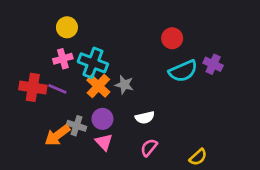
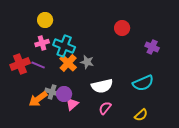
cyan semicircle: (183, 71) -> (143, 83), moved
red cross: (33, 87) -> (20, 64), turned -30
white semicircle: (145, 117) -> (102, 86), size x1.5
purple circle: (102, 119) -> (64, 94), moved
pink triangle: (104, 142) -> (72, 104), turned 32

